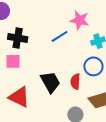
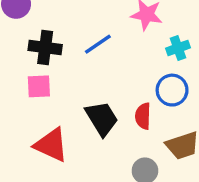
blue line: (60, 36) -> (98, 44), moved

